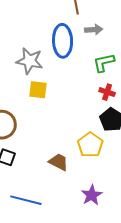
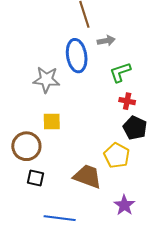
yellow square: (38, 90) -> (52, 121), moved
brown trapezoid: (59, 162) -> (87, 176), size x1.4

